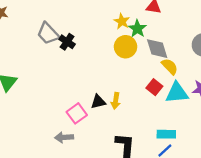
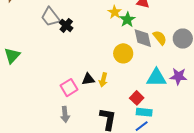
yellow circle: (126, 47) -> (123, 53), moved
yellow semicircle: (170, 66) -> (160, 38), moved
red square: (154, 87) -> (137, 98), moved
gray arrow: (64, 137) -> (65, 114), moved, turned -98

